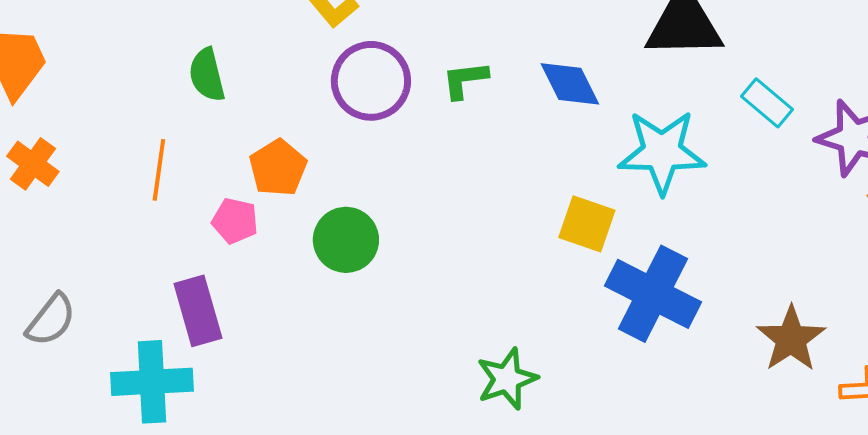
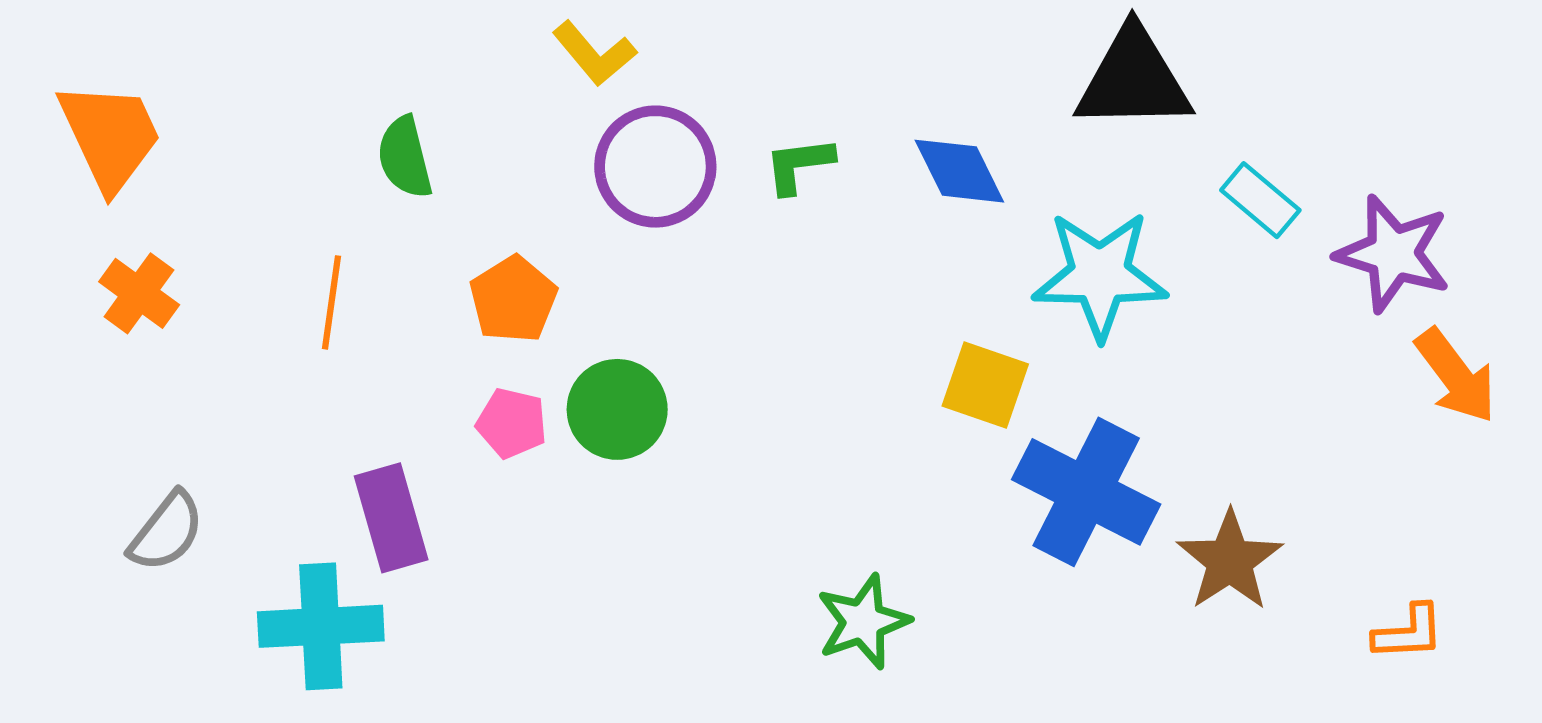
pink pentagon: (235, 221) -> (512, 423), moved
brown star: (791, 339) -> (1230, 561), moved

